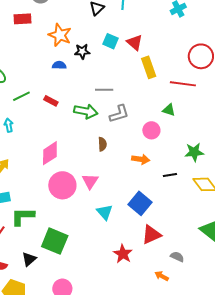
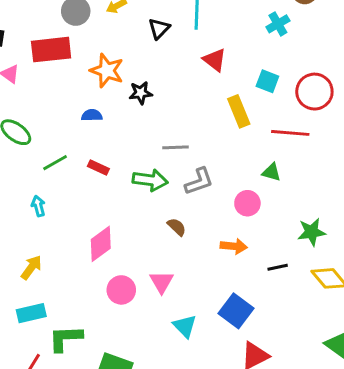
red rectangle: (23, 19) -> (51, 50), size x1.5
cyan square: (110, 41) -> (267, 81), moved
red triangle: (135, 42) -> (215, 60), moved
blue semicircle: (59, 65) -> (92, 115), moved
brown semicircle: (102, 144) -> (177, 227), turned -40
pink circle: (62, 185) -> (121, 290), size x0.7

